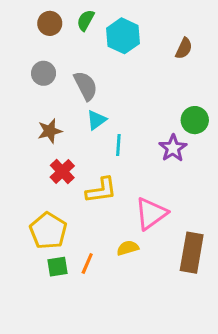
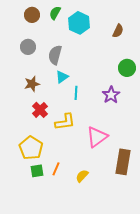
gray semicircle: (86, 86) -> (55, 55), turned -138
green circle: (195, 120) -> (127, 68), moved
yellow semicircle: (128, 248) -> (82, 176), moved, turned -32

